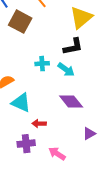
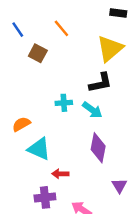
brown square: (20, 22) -> (38, 53), size x0.7
purple diamond: (71, 102) -> (98, 148), turned 50
purple triangle: (89, 134) -> (119, 186), turned -32

